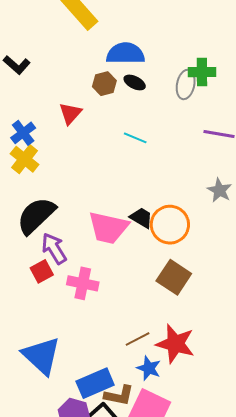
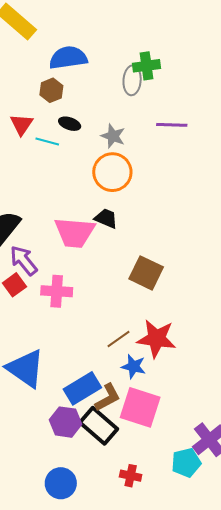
black ellipse: (135, 82) -> (70, 124), moved
cyan line: (135, 138) -> (47, 142), moved
gray star: (219, 190) -> (113, 136), moved
orange circle: (170, 225) -> (112, 172), moved
brown L-shape: (119, 395) -> (108, 397), turned -32

